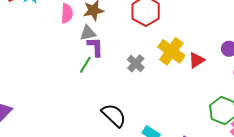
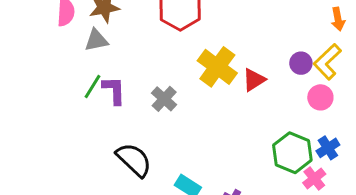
purple L-shape: (95, 47) -> (114, 90), moved
gray cross: (136, 63) -> (164, 99), moved

